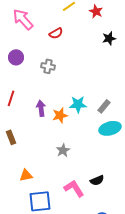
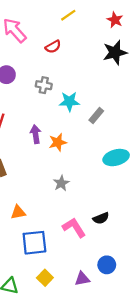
red star: (96, 11) -> (115, 20), moved
black star: (109, 38) -> (115, 53), size x1.5
cyan star: (78, 104) -> (69, 102), moved
gray rectangle: (104, 106) -> (96, 116), moved

